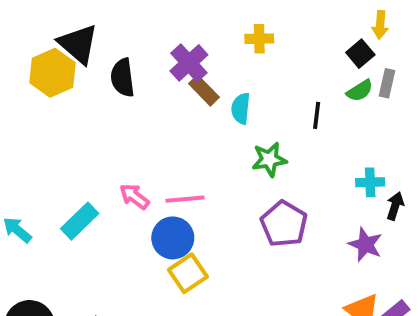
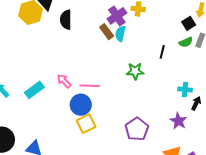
purple cross: (189, 63) -> (117, 16), moved
cyan semicircle: (241, 108) -> (120, 34), moved
purple pentagon: (284, 224) -> (137, 129), moved

